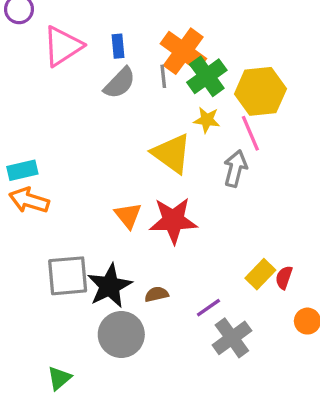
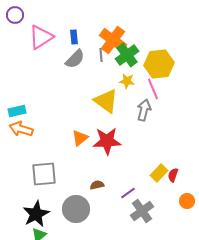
orange triangle: (128, 215) -> (80, 138), turned 30
black star: (110, 286) -> (36, 214), moved

